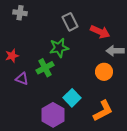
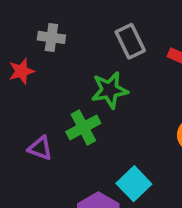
gray cross: (20, 13) -> (51, 37), moved
red star: (12, 56) -> (21, 71), moved

